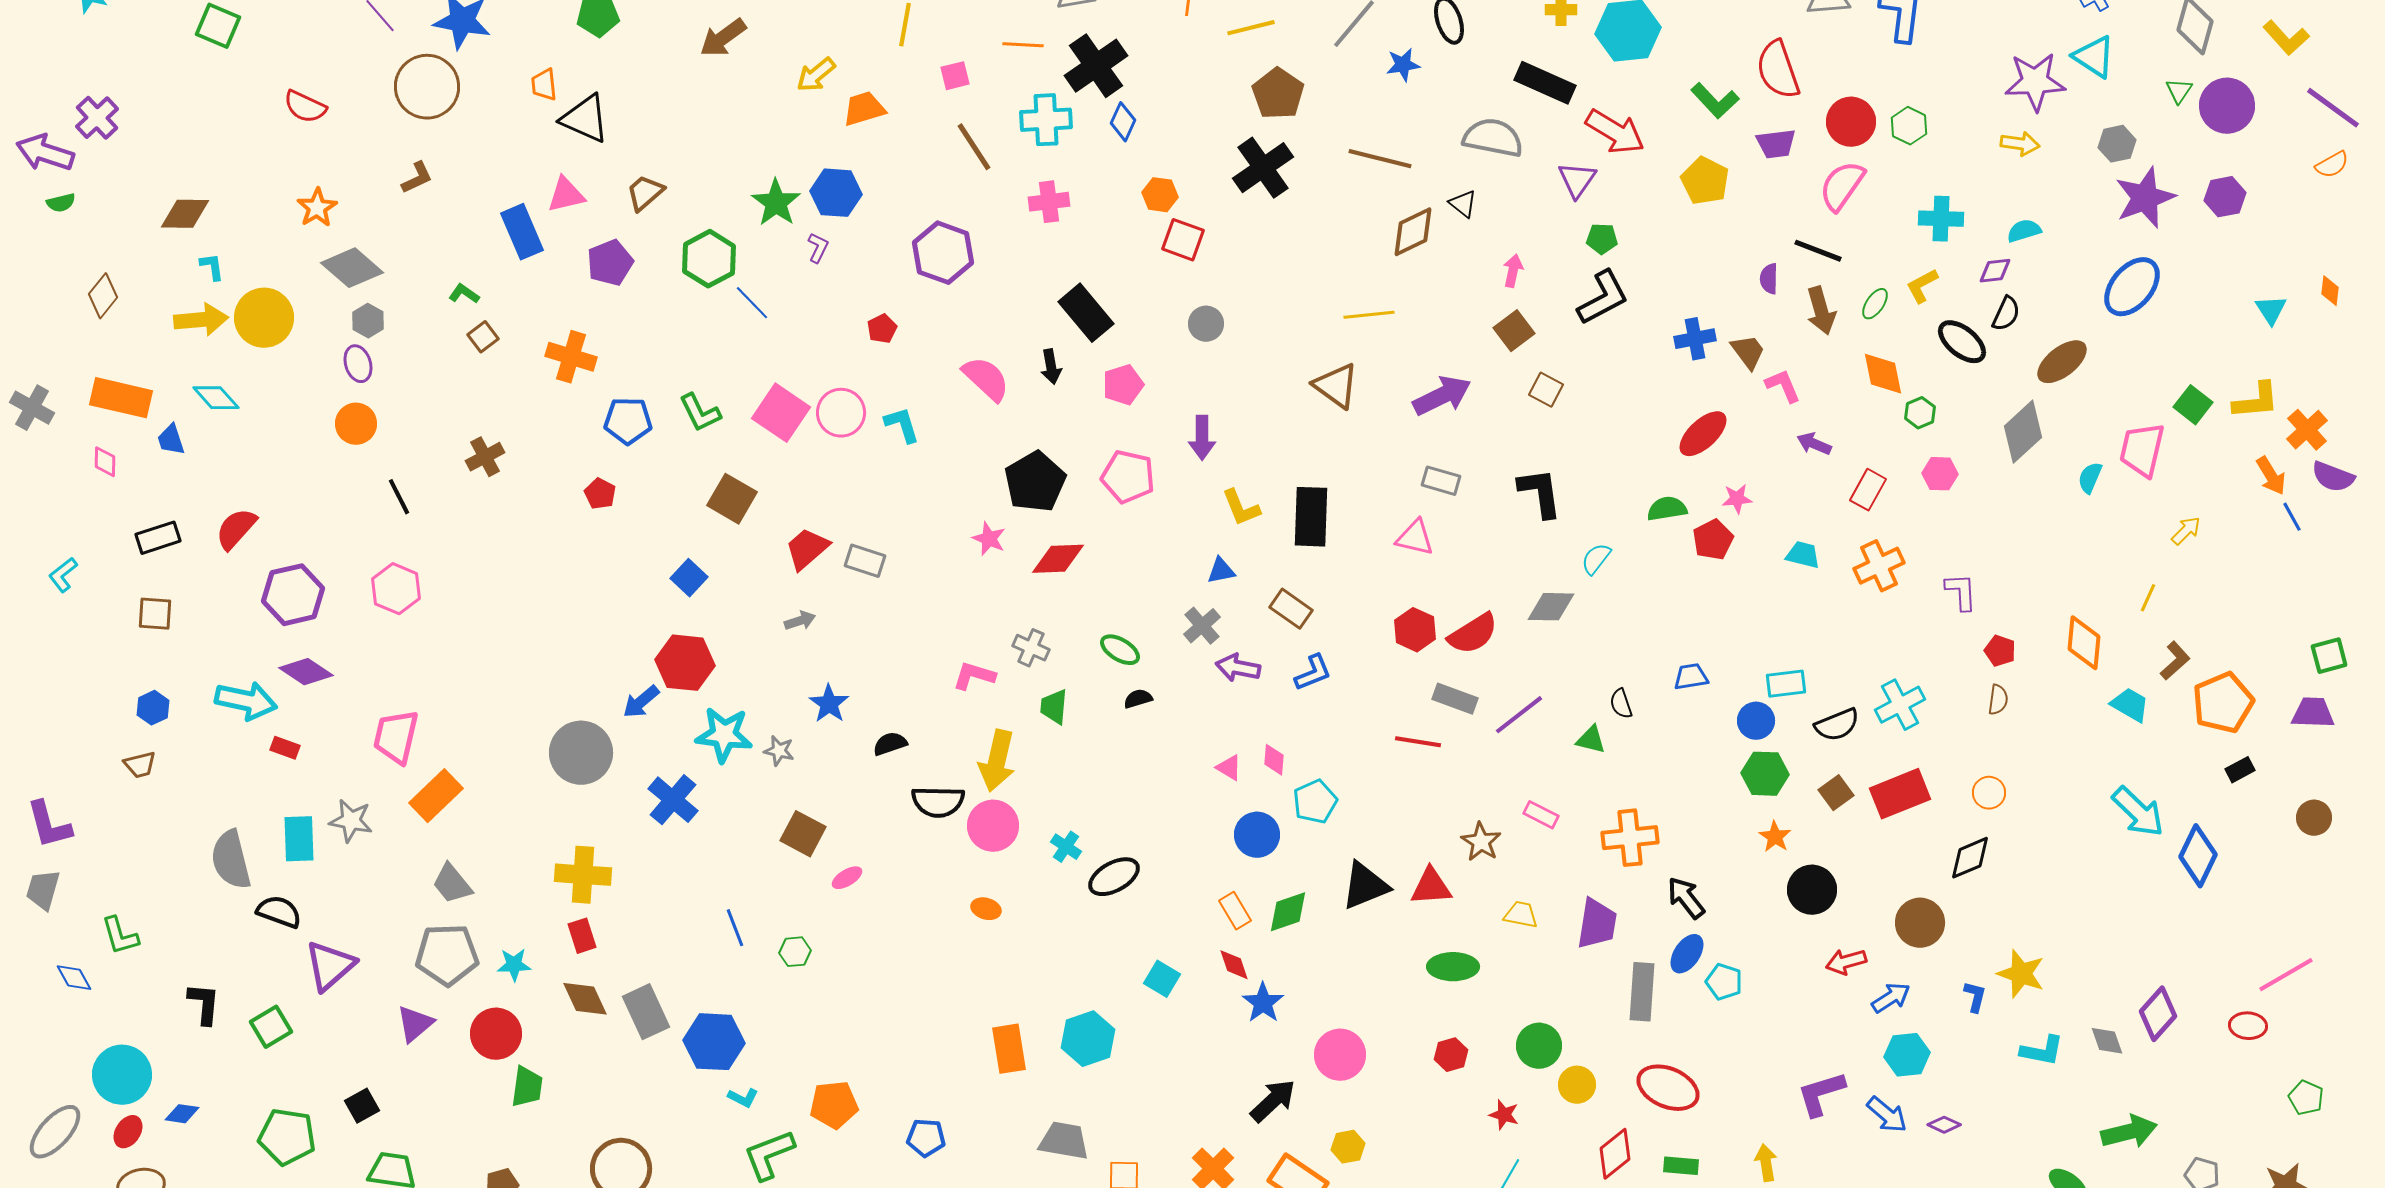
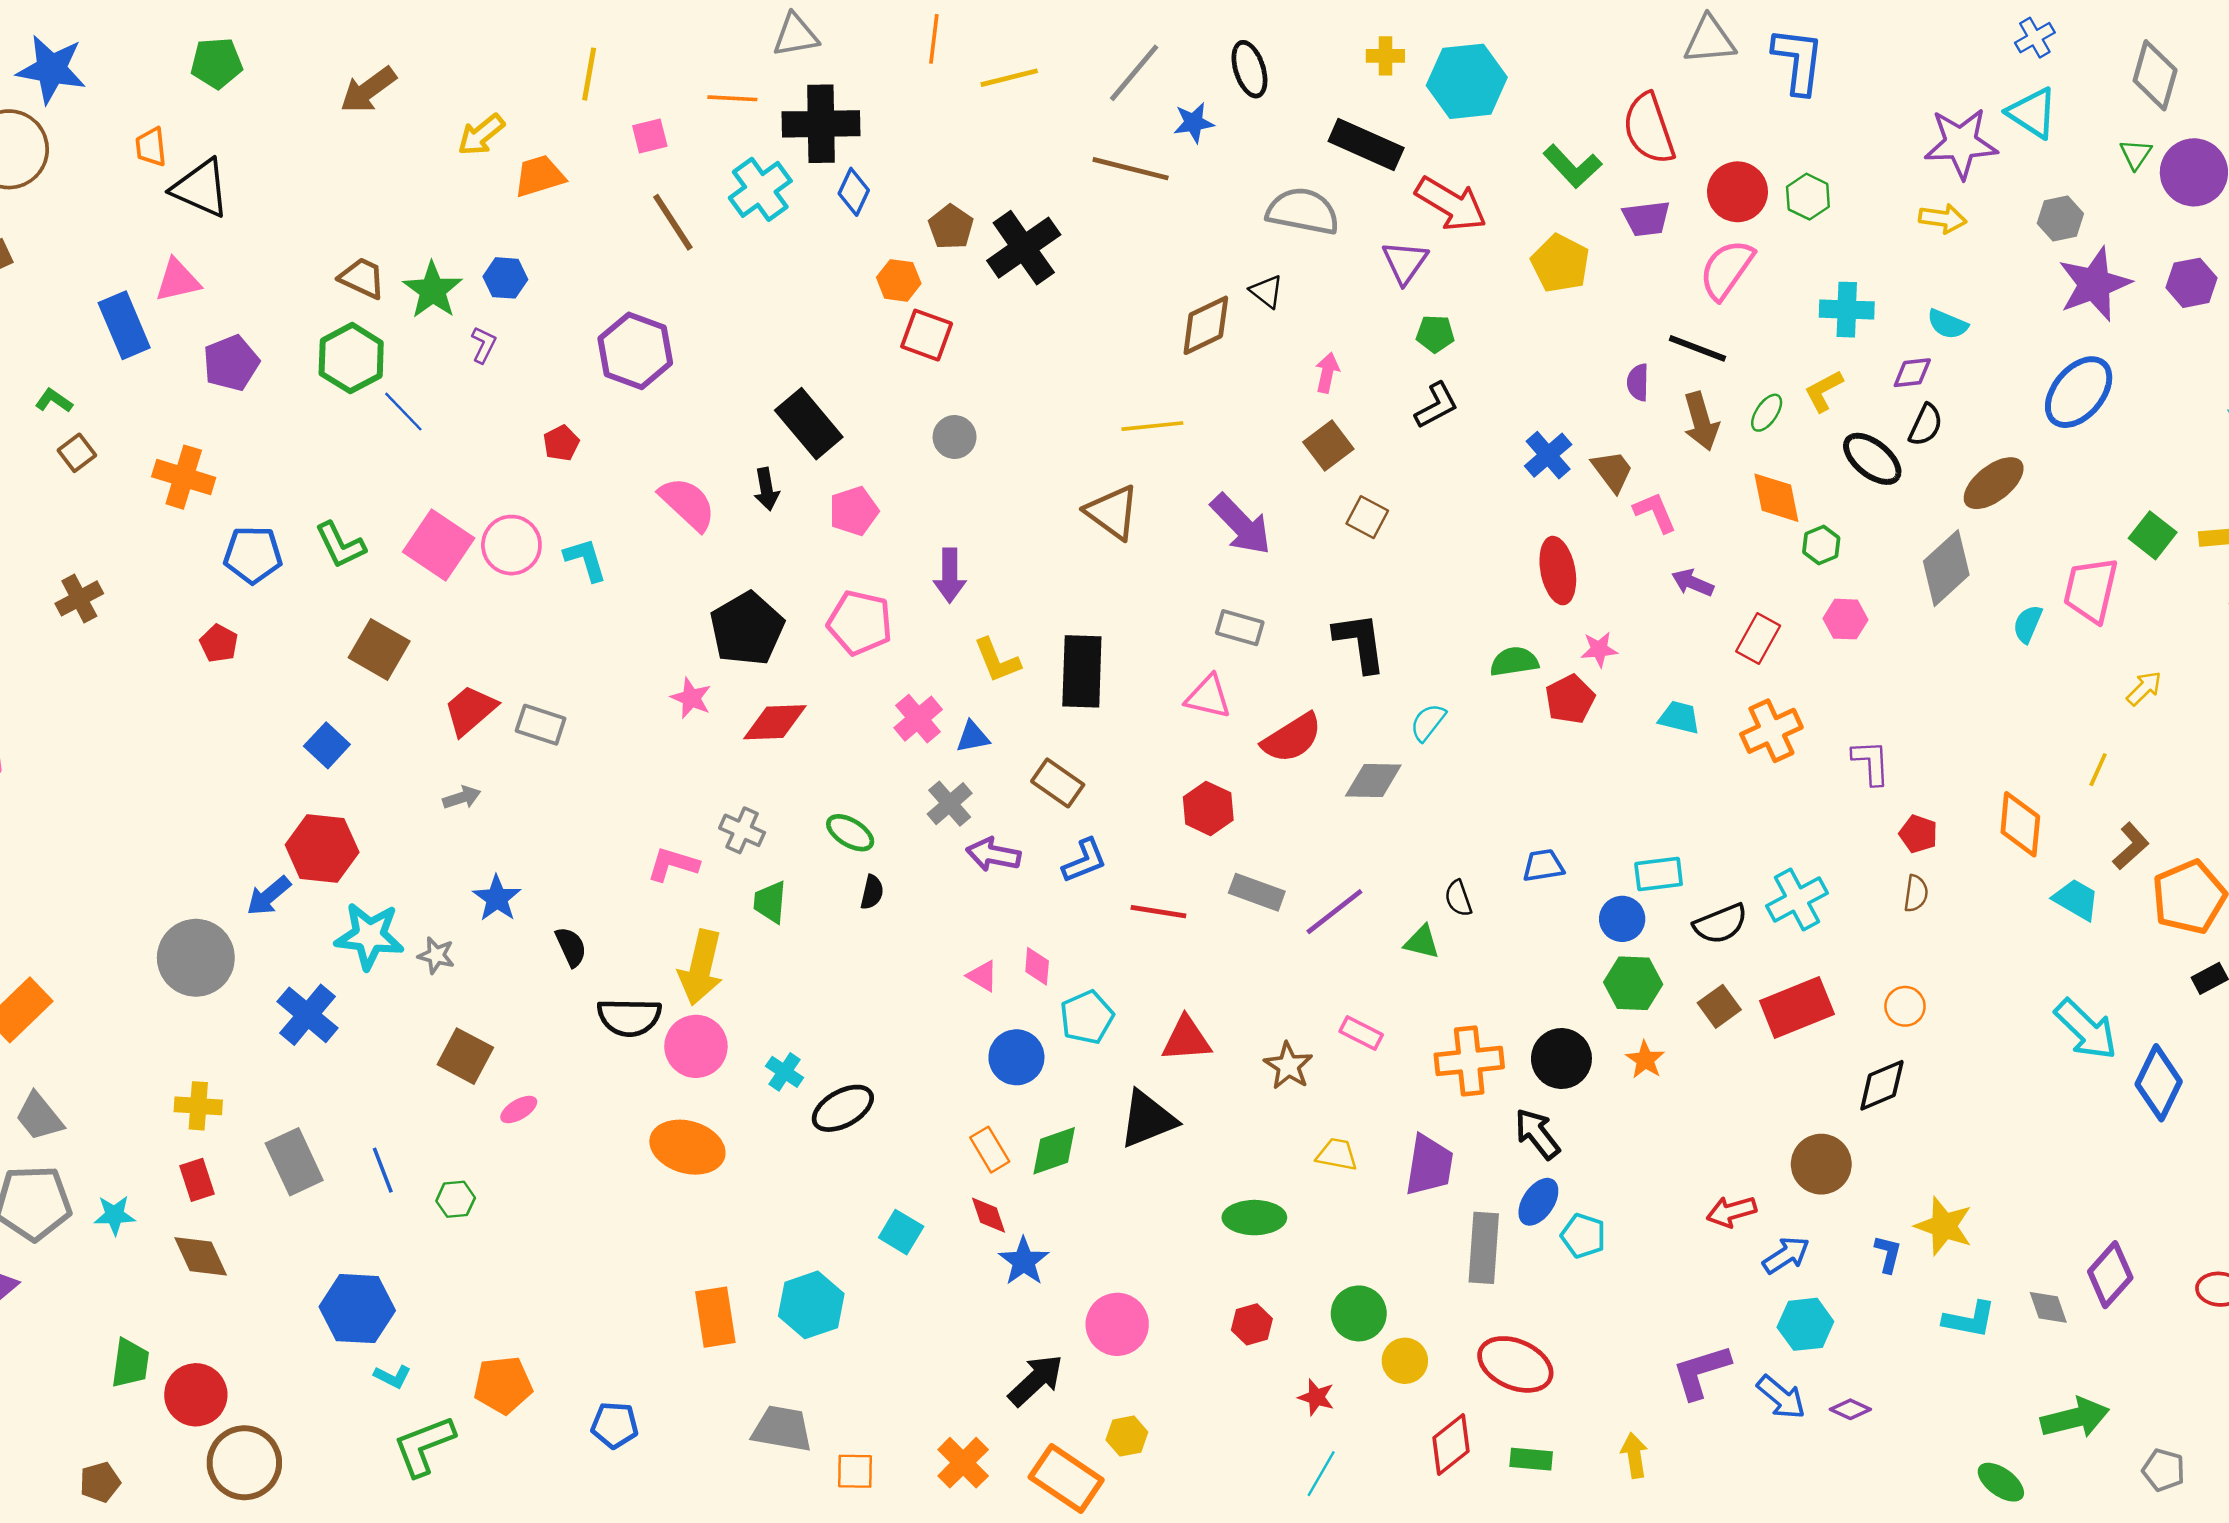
black cross: (1096, 66) -> (821, 124), turned 34
brown pentagon: (1278, 94) -> (951, 227), moved, size x0.7
cyan cross: (1046, 120) -> (760, 189), turned -33
brown line: (1380, 159) -> (1131, 169), moved
brown trapezoid: (645, 193) -> (362, 278), moved, turned 66
blue hexagon: (836, 193) -> (505, 278), size x0.7
pink cross: (1049, 202) -> (918, 719), moved, turned -33
cyan semicircle: (2024, 231) -> (1947, 324), turned -140
black L-shape: (1603, 298) -> (1436, 405), size x0.7
blue cross: (1695, 339) -> (1548, 455), turned -30
purple arrow: (1442, 396) -> (1241, 524), turned 72
red ellipse: (1703, 434) -> (1558, 571), turned -58
red semicircle: (1473, 634) -> (1292, 738), moved
black semicircle: (1138, 699) -> (872, 892), turned 120
red line: (1418, 742) -> (1158, 912), moved
black semicircle: (890, 744) -> (571, 947), turned 84
yellow cross: (583, 875) -> (198, 1106), size x0.7
red triangle: (1431, 887) -> (1186, 1039), moved
black circle: (1812, 890) -> (1561, 1059), moved
orange ellipse: (986, 909) -> (687, 1147), size x2.0
gray rectangle: (646, 1012) -> (294, 1162), moved
red circle: (496, 1034) -> (196, 1395), moved

